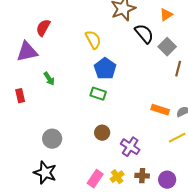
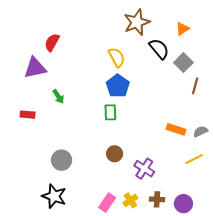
yellow semicircle: (93, 40) -> (117, 57), moved
green rectangle: (98, 94) -> (110, 112), turned 70
red rectangle: (20, 96) -> (28, 115), turned -72

